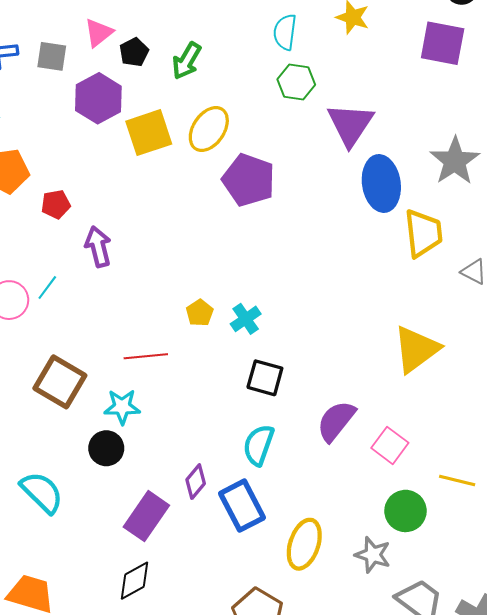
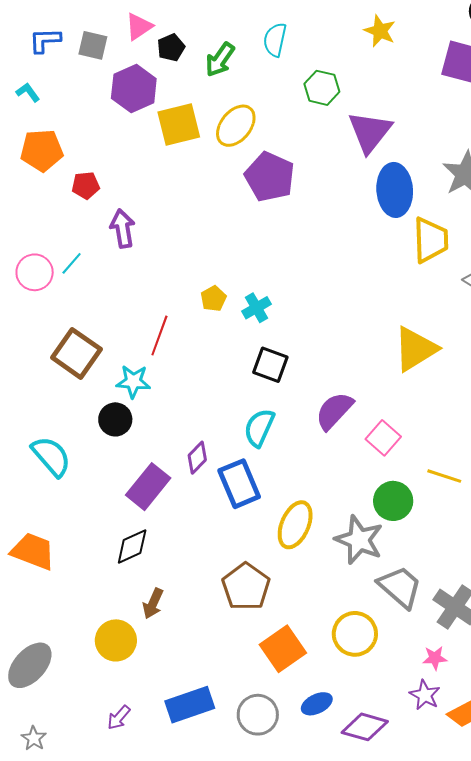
cyan semicircle: (285, 32) -> (275, 40), moved
red line: (146, 356) -> (159, 336), turned -69
gray star: (373, 555) -> (359, 540), size x1.4

